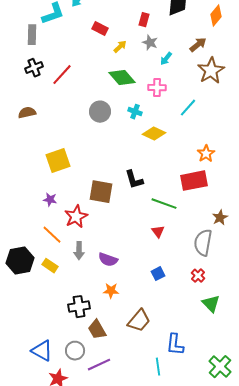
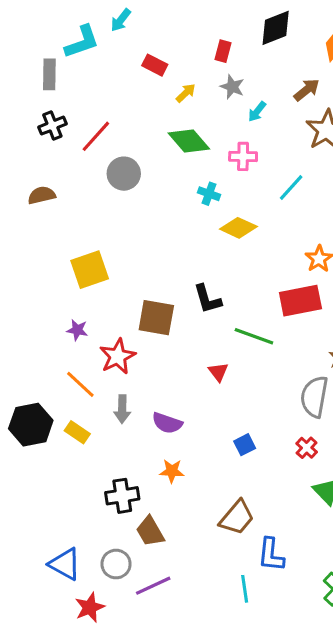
gray circle: (100, 112) -> (124, 174), moved
red triangle: (158, 232) -> (218, 372), moved
brown trapezoid: (139, 321) -> (237, 518), moved

